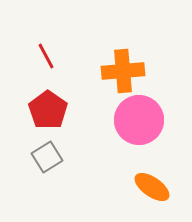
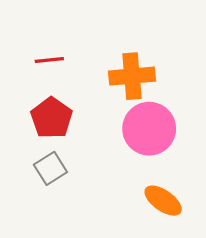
red line: (46, 56) -> (49, 60), turned -68

